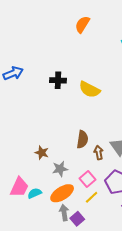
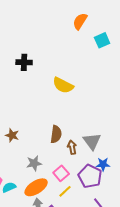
orange semicircle: (82, 24) -> (80, 21), moved
black cross: (58, 80) -> (24, 62), moved
brown star: (42, 153) -> (12, 135), moved

